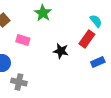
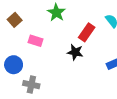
red rectangle: (87, 39) -> (87, 32), moved

